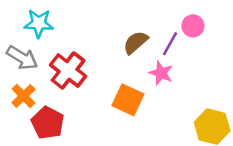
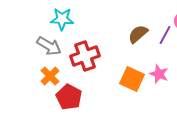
red cross: (68, 70) -> (85, 56), turned 32
pink star: (161, 73) -> (159, 74), moved

